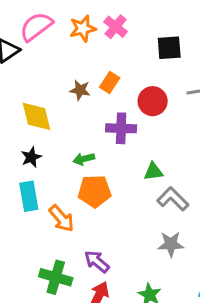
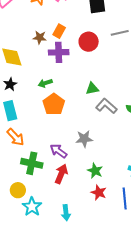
purple cross: (121, 128) -> (59, 52), moved
orange pentagon: (95, 191) -> (54, 104), turned -30
orange arrow: (62, 219) -> (15, 137), moved
gray star: (171, 244) -> (84, 139), moved

